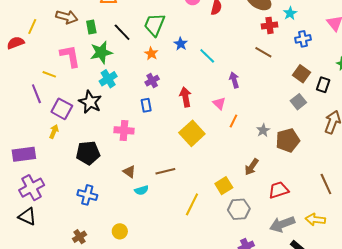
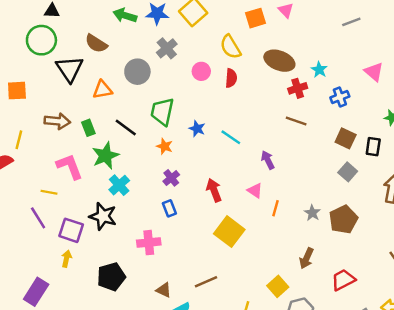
purple rectangle: (24, 154) -> (36, 292), turned -40

